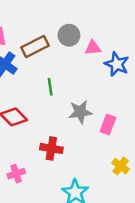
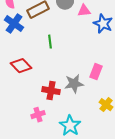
gray star: (80, 112) -> (74, 84), moved
pink cross: (16, 174) -> (38, 115), moved

